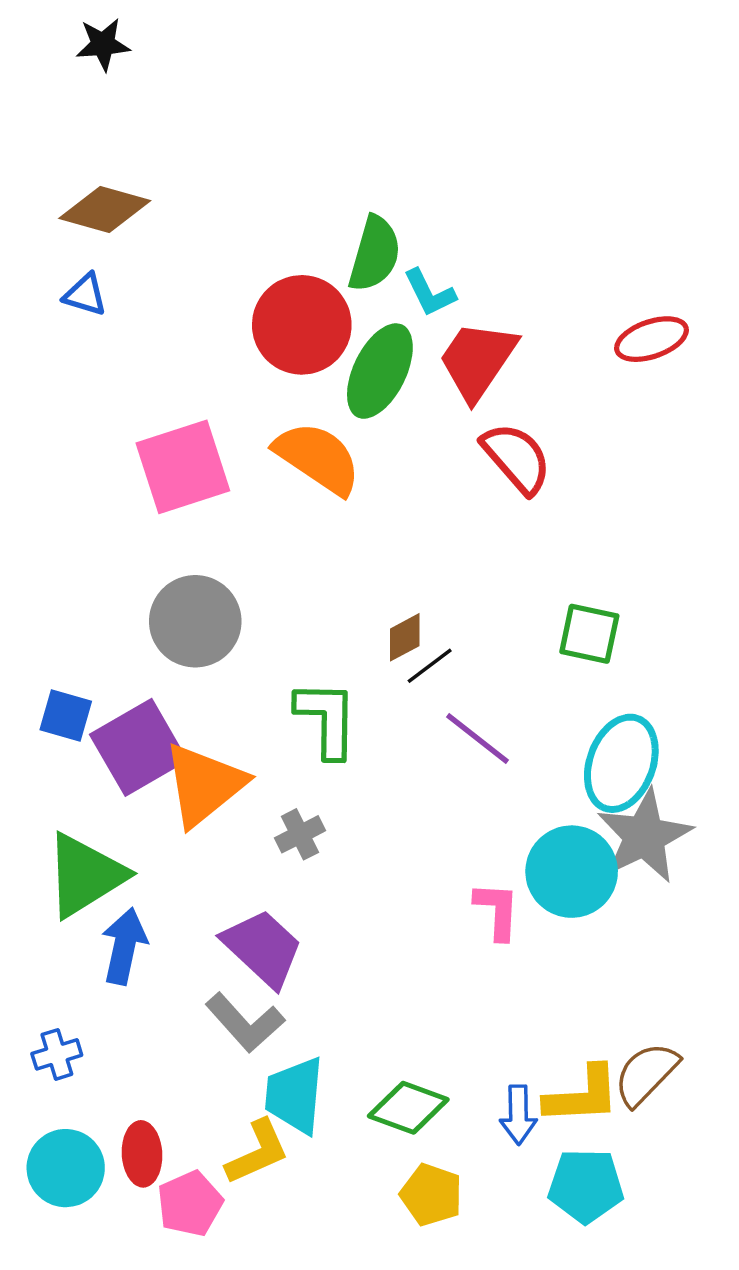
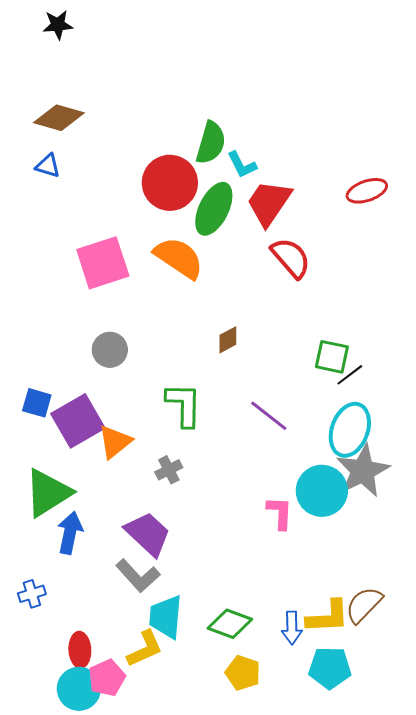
gray circle: (195, 621) -> (110, 350), size x0.7
brown diamond: (405, 637) -> (228, 340), moved
black line: (430, 666) -> (350, 375), moved
orange triangle: (204, 785) -> (115, 442), size x0.7
cyan circle: (66, 1168) -> (79, 689), moved

